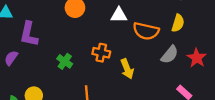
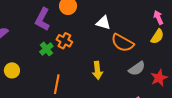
yellow semicircle: (178, 23) -> (157, 36), moved
purple L-shape: (29, 34) -> (42, 19), moved
orange cross: (101, 53) -> (64, 41), moved

